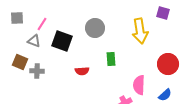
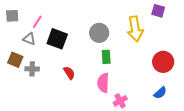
gray circle: (95, 28) -> (99, 33), moved
red semicircle: (82, 71) -> (69, 73), moved, turned -120
pink semicircle: (139, 85) -> (103, 83), moved

